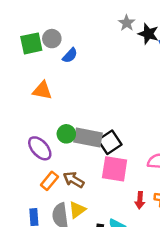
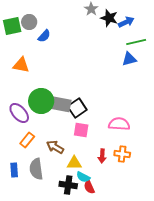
green circle: (66, 134) -> (41, 101), size x1.6
pink square: (115, 169) -> (81, 130), size x0.7
brown arrow: (74, 180) -> (55, 147), moved
yellow triangle: (77, 210) -> (74, 163), moved, turned 35

